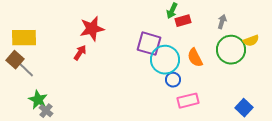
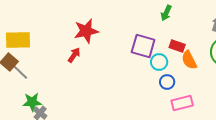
red rectangle: (183, 21) -> (177, 46), moved, turned 35
cyan circle: (165, 60) -> (159, 62), size x0.6
green star: (38, 100) -> (32, 102), turned -30

